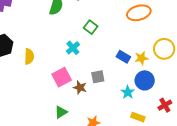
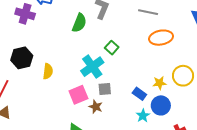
cyan cross: (73, 48) -> (92, 67), size x1.6
blue rectangle: (123, 57) -> (139, 94), moved
gray square: (98, 77) -> (105, 89), moved

